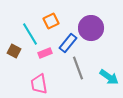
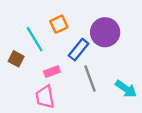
pink rectangle: (45, 53) -> (52, 72), moved

